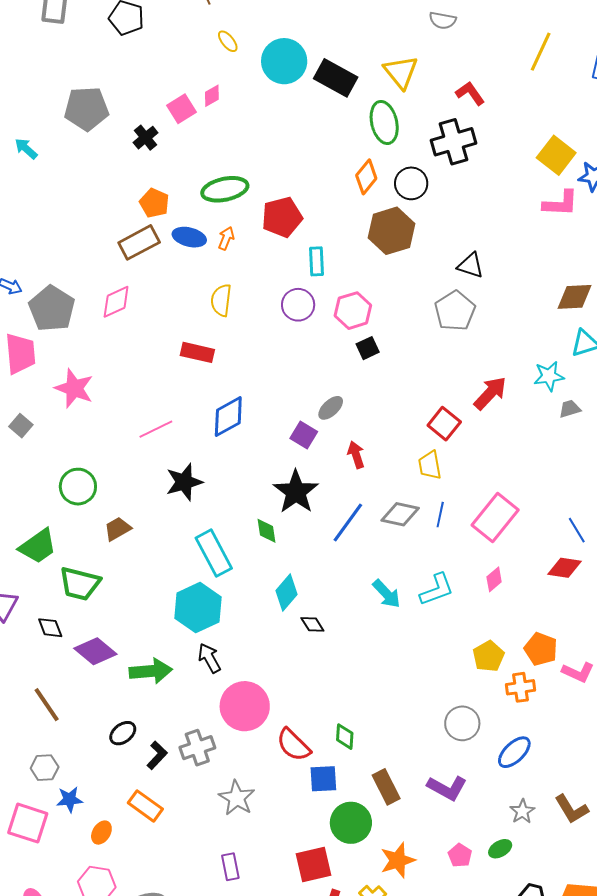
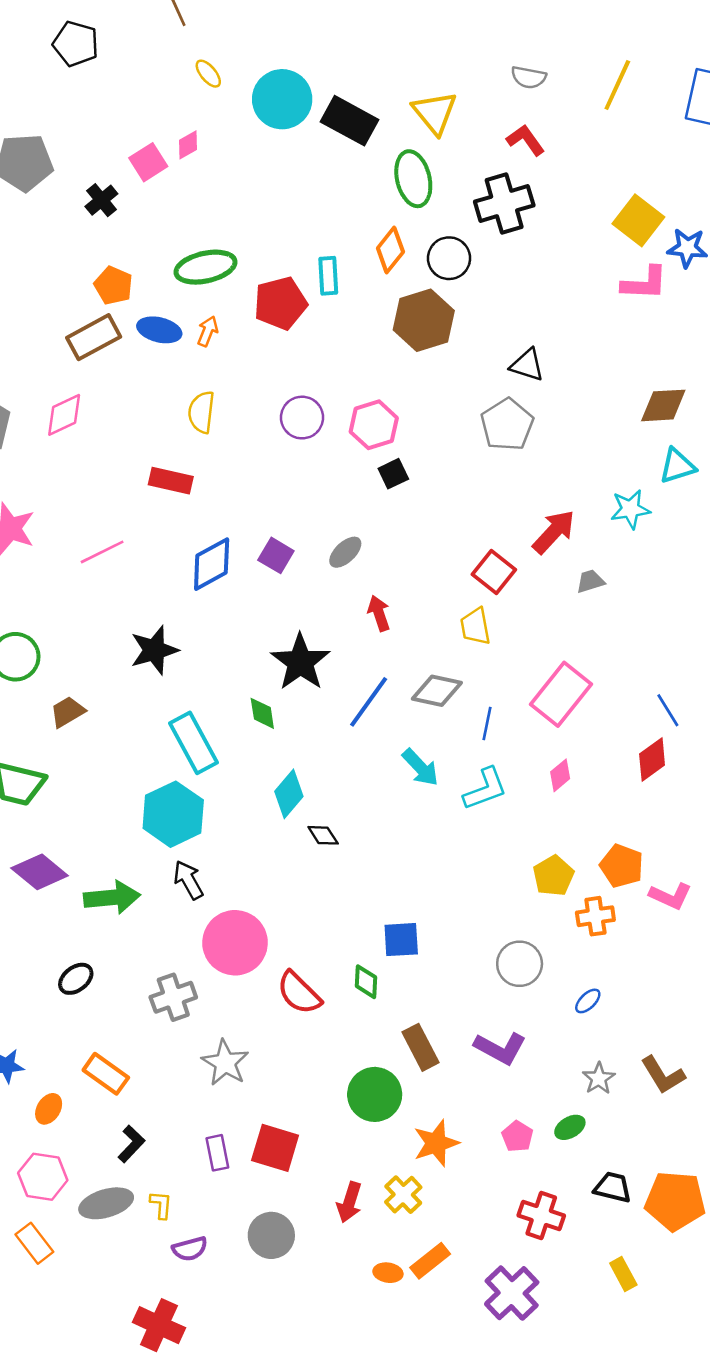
gray semicircle: (443, 20) -> (529, 77), moved
cyan rectangle: (317, 261) -> (328, 276), moved
gray trapezoid: (570, 409) -> (590, 581), moved
pink line: (156, 429) -> (102, 552), moved
purple square: (304, 435) -> (276, 555), moved
blue line: (440, 515) -> (487, 724), moved
red diamond: (564, 568) -> (652, 760), turned -44
cyan arrow: (387, 594) -> (420, 767), moved
blue ellipse: (514, 752) -> (588, 1001), size x0.6
black L-shape: (157, 755) -> (131, 1144), moved
blue square: (323, 779) -> (401, 940), moved
red square: (314, 865) -> (275, 1148), moved, turned 30

